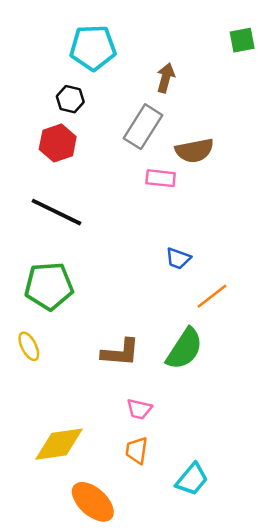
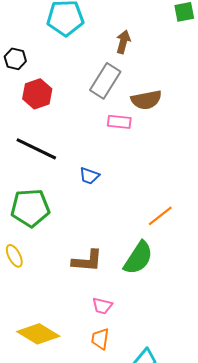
black hexagon: (70, 99) -> (15, 59), moved
blue trapezoid: (178, 258) -> (89, 176), moved
yellow diamond: (59, 444) -> (38, 334), turned 39

